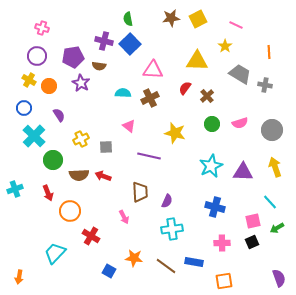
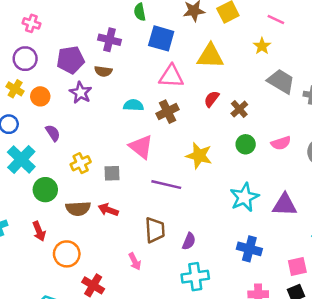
blue square: (130, 44) -> (161, 38), moved, turned -30
yellow triangle: (197, 61) -> (210, 56), moved
pink triangle: (129, 126) -> (141, 147), size x1.5

